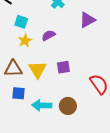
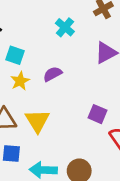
purple square: (63, 67) -> (98, 114), moved, turned 32

